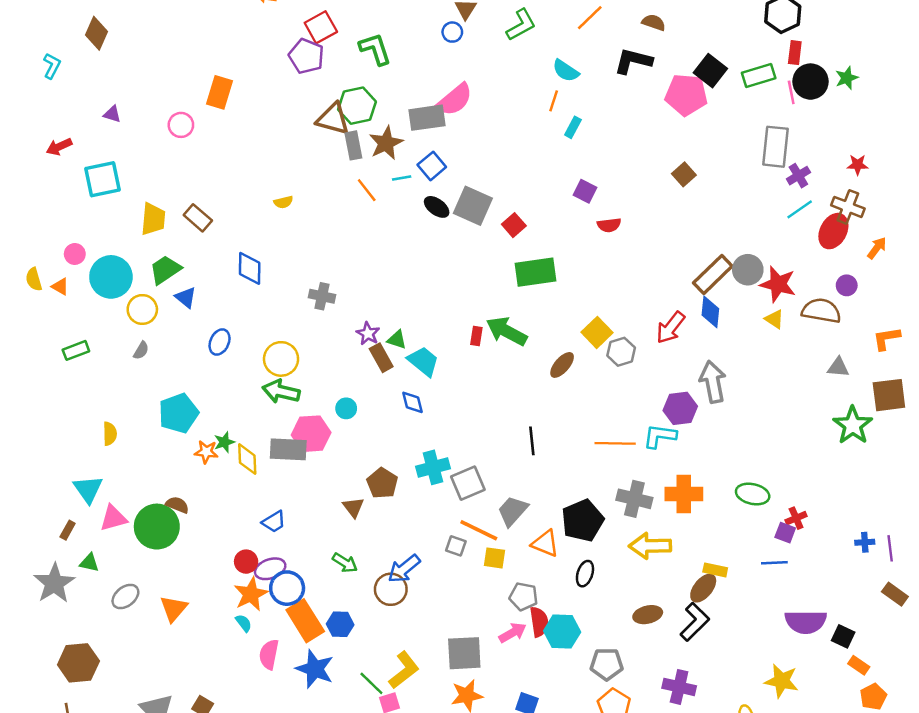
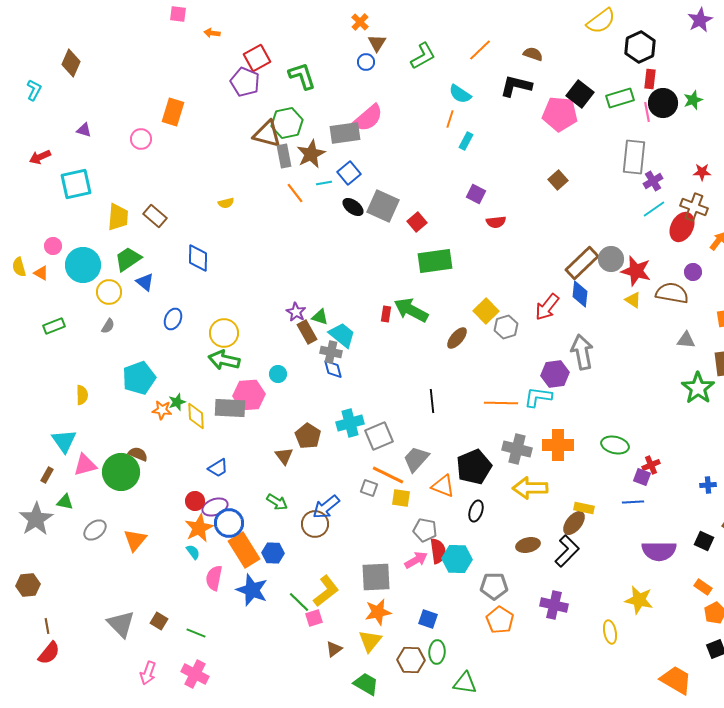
gray cross: (322, 296) -> (331, 352), moved
black square: (843, 636) -> (704, 541), moved
brown hexagon: (78, 663) -> (28, 585), moved, size x0.7

